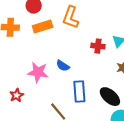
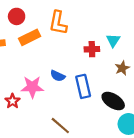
blue rectangle: (79, 91) -> (83, 86), moved
red star: (17, 95) -> (12, 101), moved

